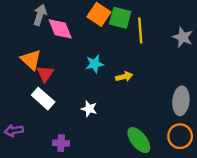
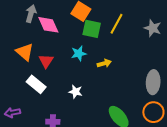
green square: (120, 18) -> (92, 29), moved
yellow line: (140, 31) -> (116, 24), turned 35
red triangle: (45, 74) -> (46, 61), moved

